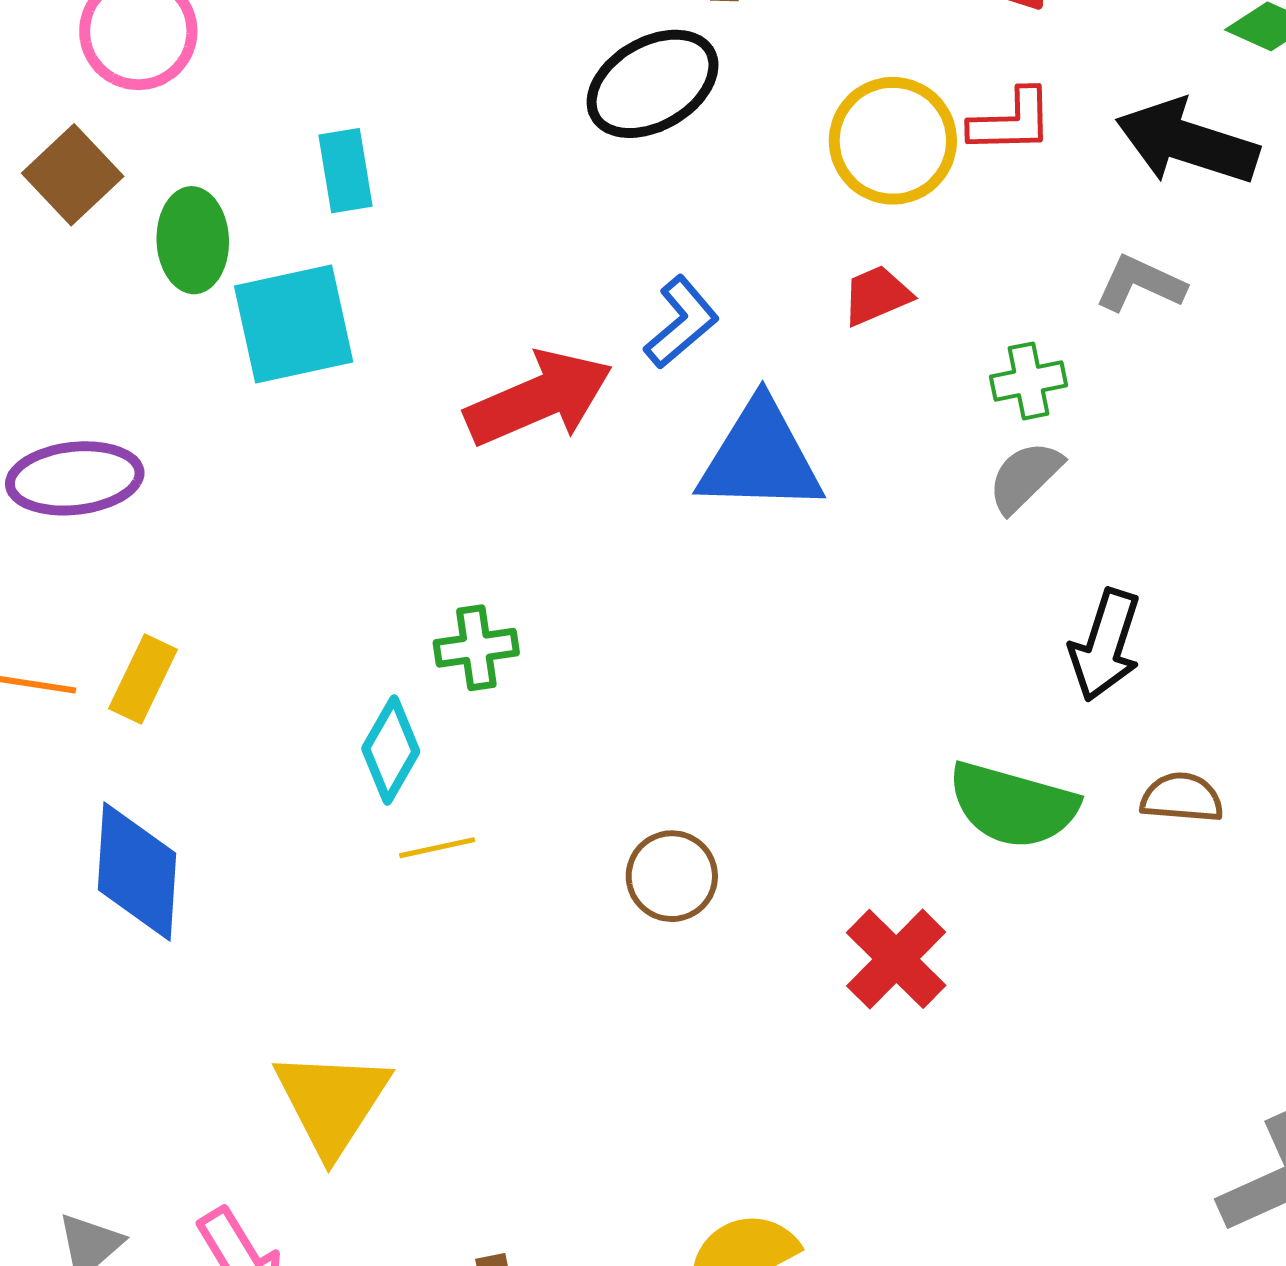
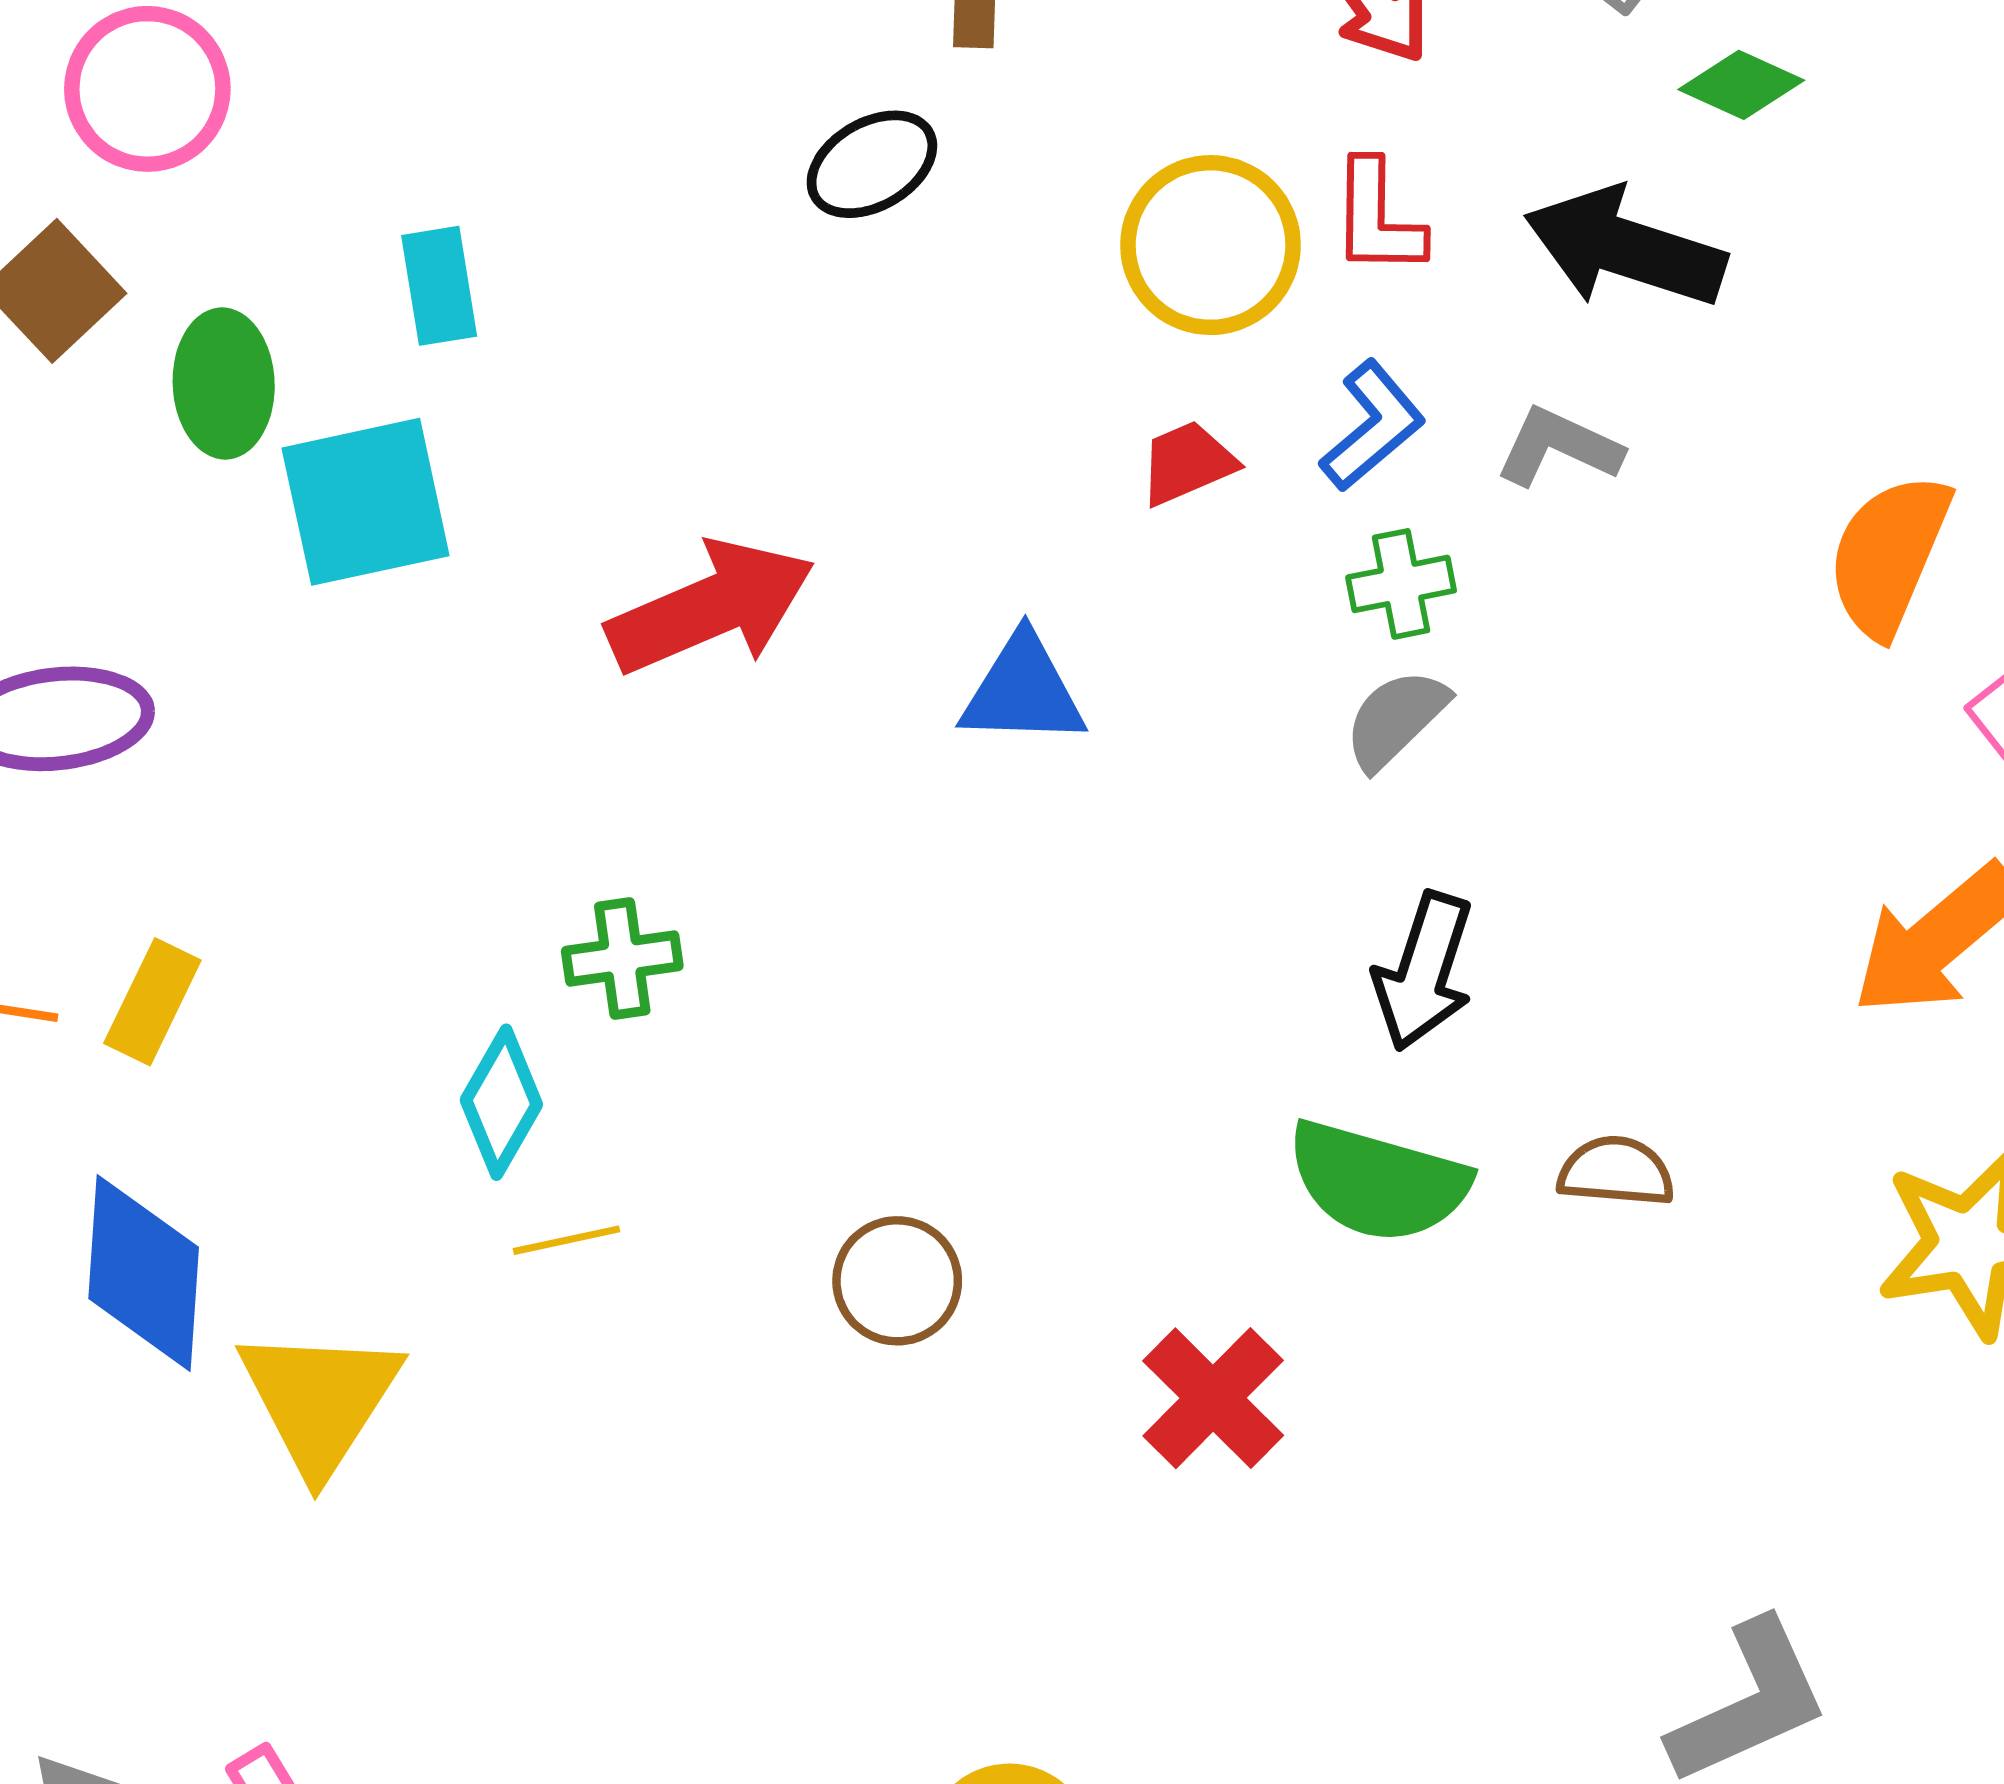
black ellipse: (653, 84) -> (872, 164), size x0.7
red L-shape: (1011, 121) -> (1377, 218), turned 92
blue L-shape: (681, 322) -> (1373, 426), moved
blue triangle: (760, 457) -> (1023, 691), size x0.7
black arrow: (1105, 645) -> (1424, 971), moved
yellow triangle: (332, 1102) -> (320, 1400), moved

